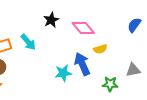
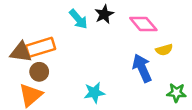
cyan arrow: (28, 42) -> (78, 19), moved
cyan star: (63, 73) -> (94, 93), moved

